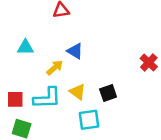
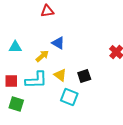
cyan triangle: (25, 47) -> (15, 47), moved
cyan square: (89, 120) -> (69, 97), turned 30

